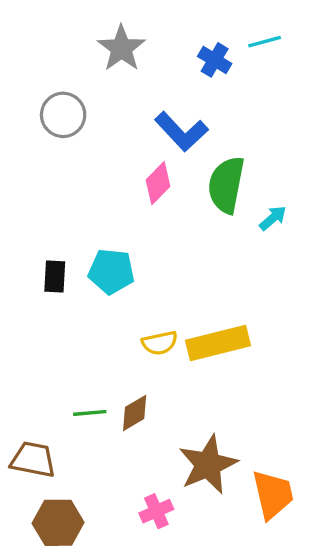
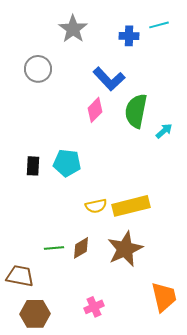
blue cross: (215, 60) -> (129, 36), turned -30
brown star: (208, 465) -> (125, 249), moved

